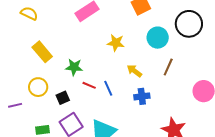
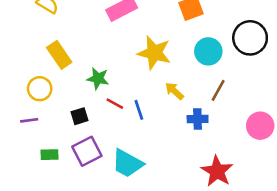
yellow star: (116, 43) -> (154, 53), size x1.5
yellow circle: (38, 87) -> (40, 89), moved
blue cross: (142, 96) -> (198, 119), moved
purple line: (15, 105) -> (29, 120), moved

